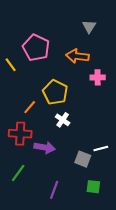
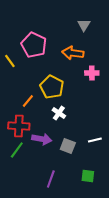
gray square: (83, 159) -> (68, 146), moved
green line: (18, 173) -> (17, 150), moved

